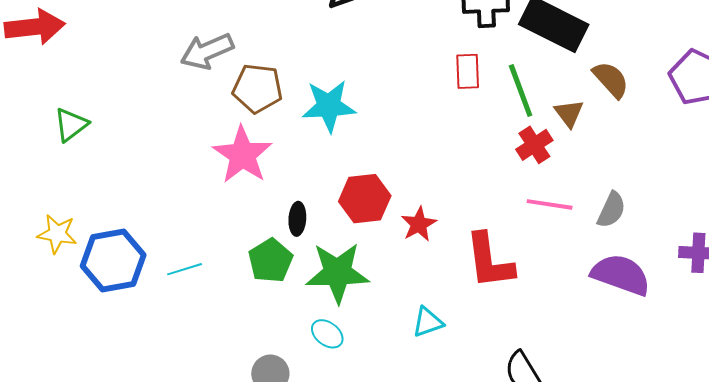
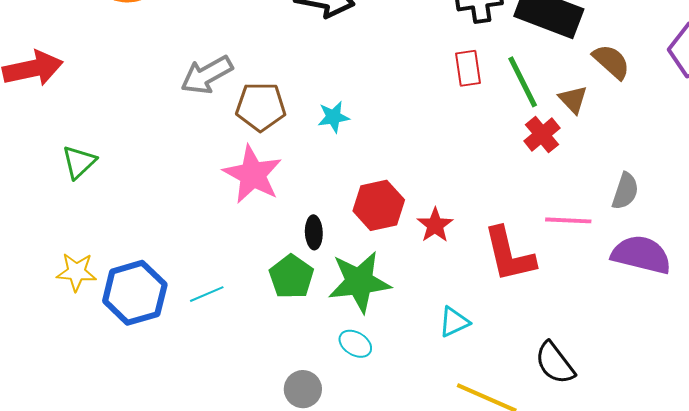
cyan star: (329, 106) -> (333, 117), size x0.6
pink line: (550, 204) -> (568, 220), moved

